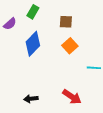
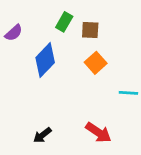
green rectangle: (33, 12) -> (64, 22), moved
black arrow: (31, 99) -> (42, 135), turned -32

